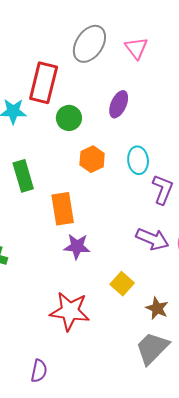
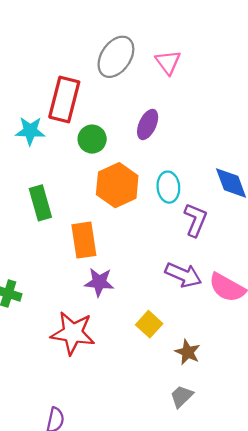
orange hexagon: (92, 159) -> (117, 185), size x1.5
red star: (70, 311) -> (73, 333), moved
gray trapezoid: (152, 348) -> (182, 396), size x0.6

